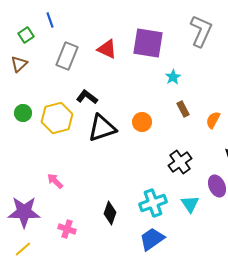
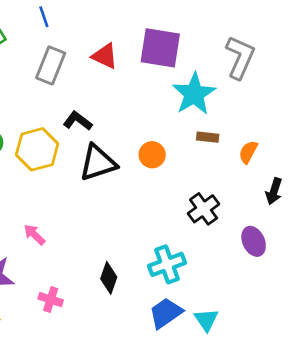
blue line: (50, 20) -> (44, 17), moved
gray L-shape: (201, 31) -> (240, 57), moved
cyan star: (173, 77) -> (194, 94), size x2.0
brown rectangle: (183, 109) -> (208, 137), turned -56
cyan triangle: (190, 204) -> (206, 320), moved

